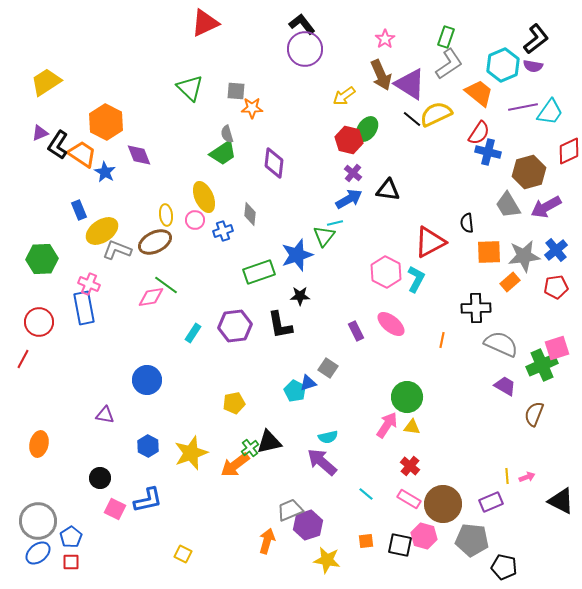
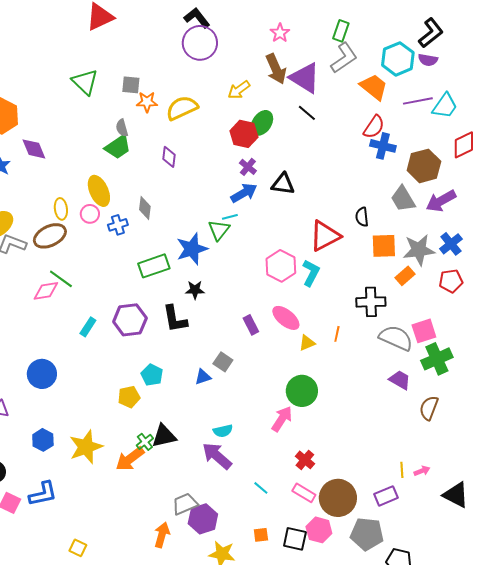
yellow semicircle: (436, 114) -> (182, 108), moved
purple diamond: (274, 163) -> (169, 157), size x0.7
pink square: (557, 348) -> (424, 331), moved
cyan pentagon: (295, 391) -> (152, 375), moved
yellow triangle: (412, 427) -> (307, 343), moved, turned -30

